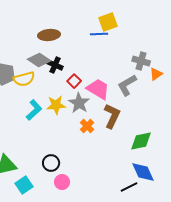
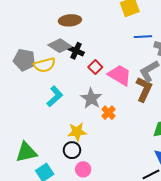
blue line: (99, 34) -> (143, 37), moved
gray star: (79, 103) -> (91, 98), moved
yellow star: (56, 105) -> (77, 132), moved
brown L-shape: (112, 116) -> (144, 89), moved

